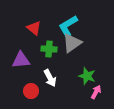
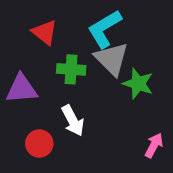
gray triangle: (72, 43) -> (112, 59), turned -40
green star: (87, 76) -> (138, 84), moved

